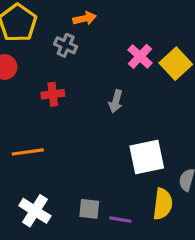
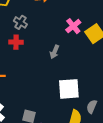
gray cross: (66, 45) -> (20, 22), moved

